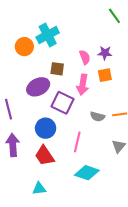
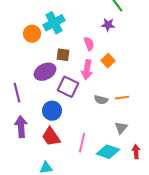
purple star: (105, 53) -> (108, 25), moved
orange square: (105, 75) -> (108, 61), turned -32
pink line: (77, 142) -> (82, 143), moved
cyan diamond: (87, 173) -> (108, 152), moved

